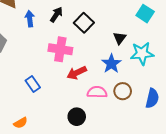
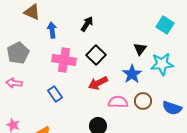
black arrow: (56, 15) -> (87, 24), moved
black square: (84, 23) -> (96, 55), moved
pink cross: (60, 49) -> (64, 60), moved
blue semicircle: (152, 98) -> (172, 108), turned 96

